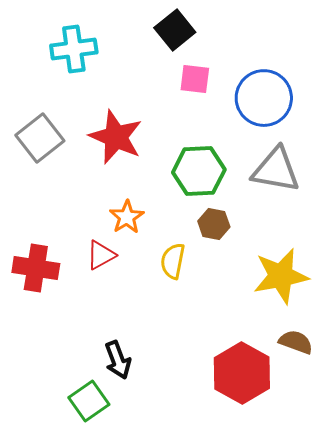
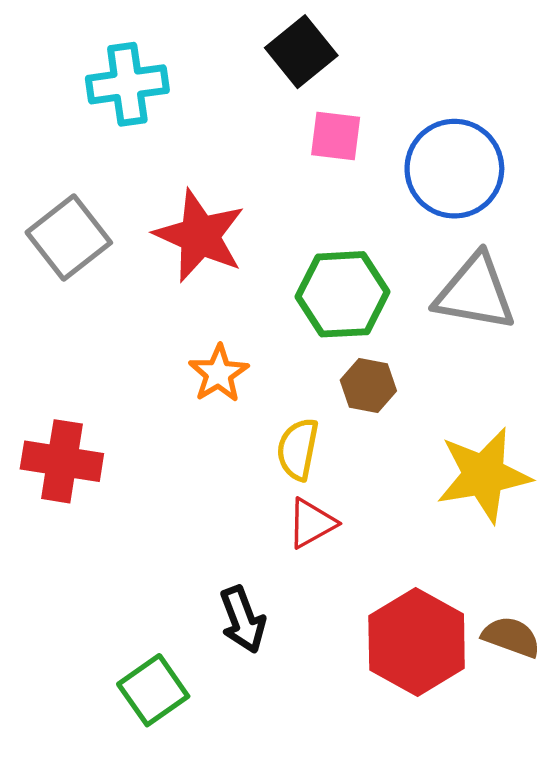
red triangle: (101, 255) -> (312, 523), moved
brown semicircle: (296, 342) -> (511, 637), moved
black arrow: (118, 360) -> (243, 620), moved

